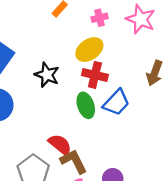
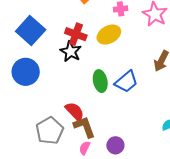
red cross: (95, 75) -> (76, 34), moved

